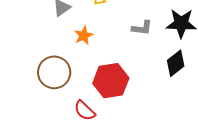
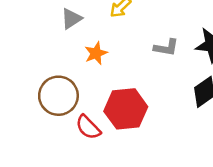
red semicircle: (85, 111) -> (88, 127), moved

